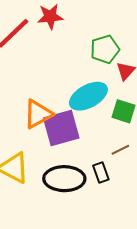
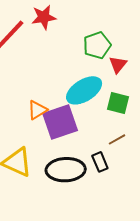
orange triangle: (38, 114) -> (37, 110), size x0.7

